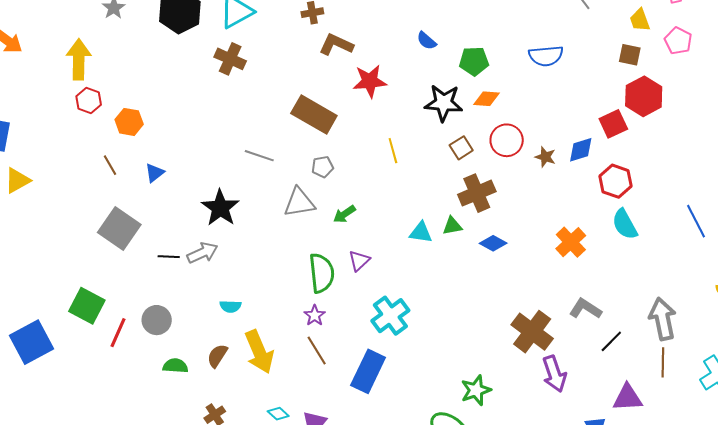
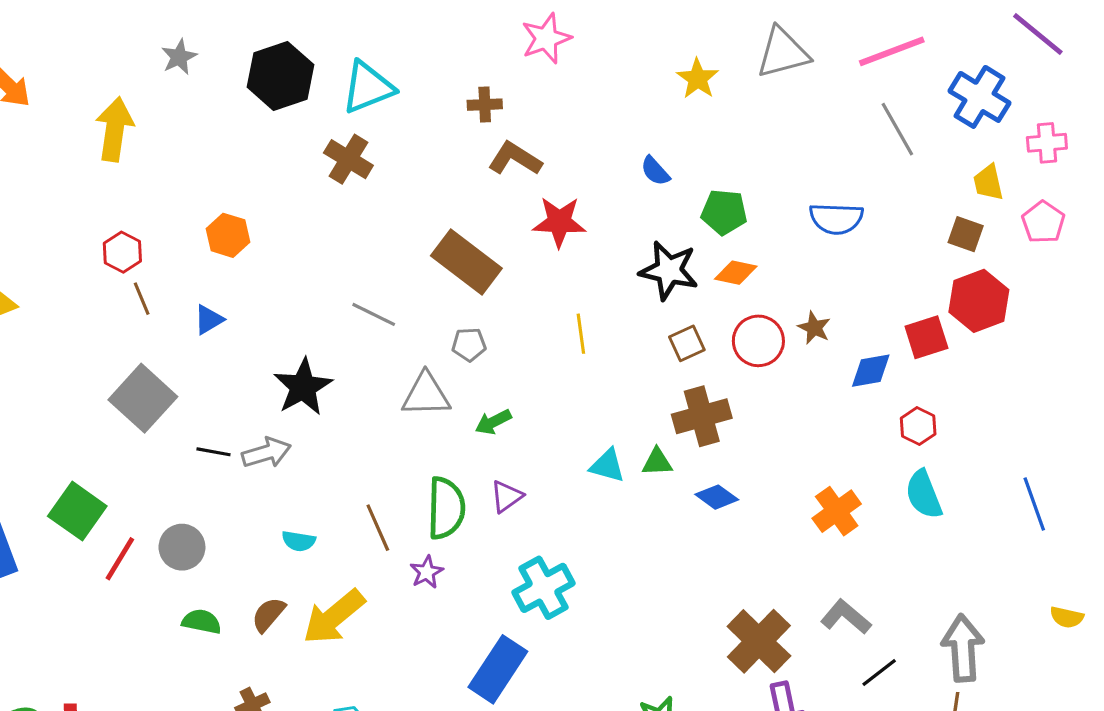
red hexagon: (89, 100) -> (122, 252), moved
orange hexagon: (129, 122) -> (228, 235), moved
brown star: (545, 157) -> (814, 328), moved
red hexagon: (616, 181) -> (918, 426), size x0.7
brown line: (317, 351) -> (378, 528), moved
yellow arrow: (259, 352) -> (334, 617), turned 66

